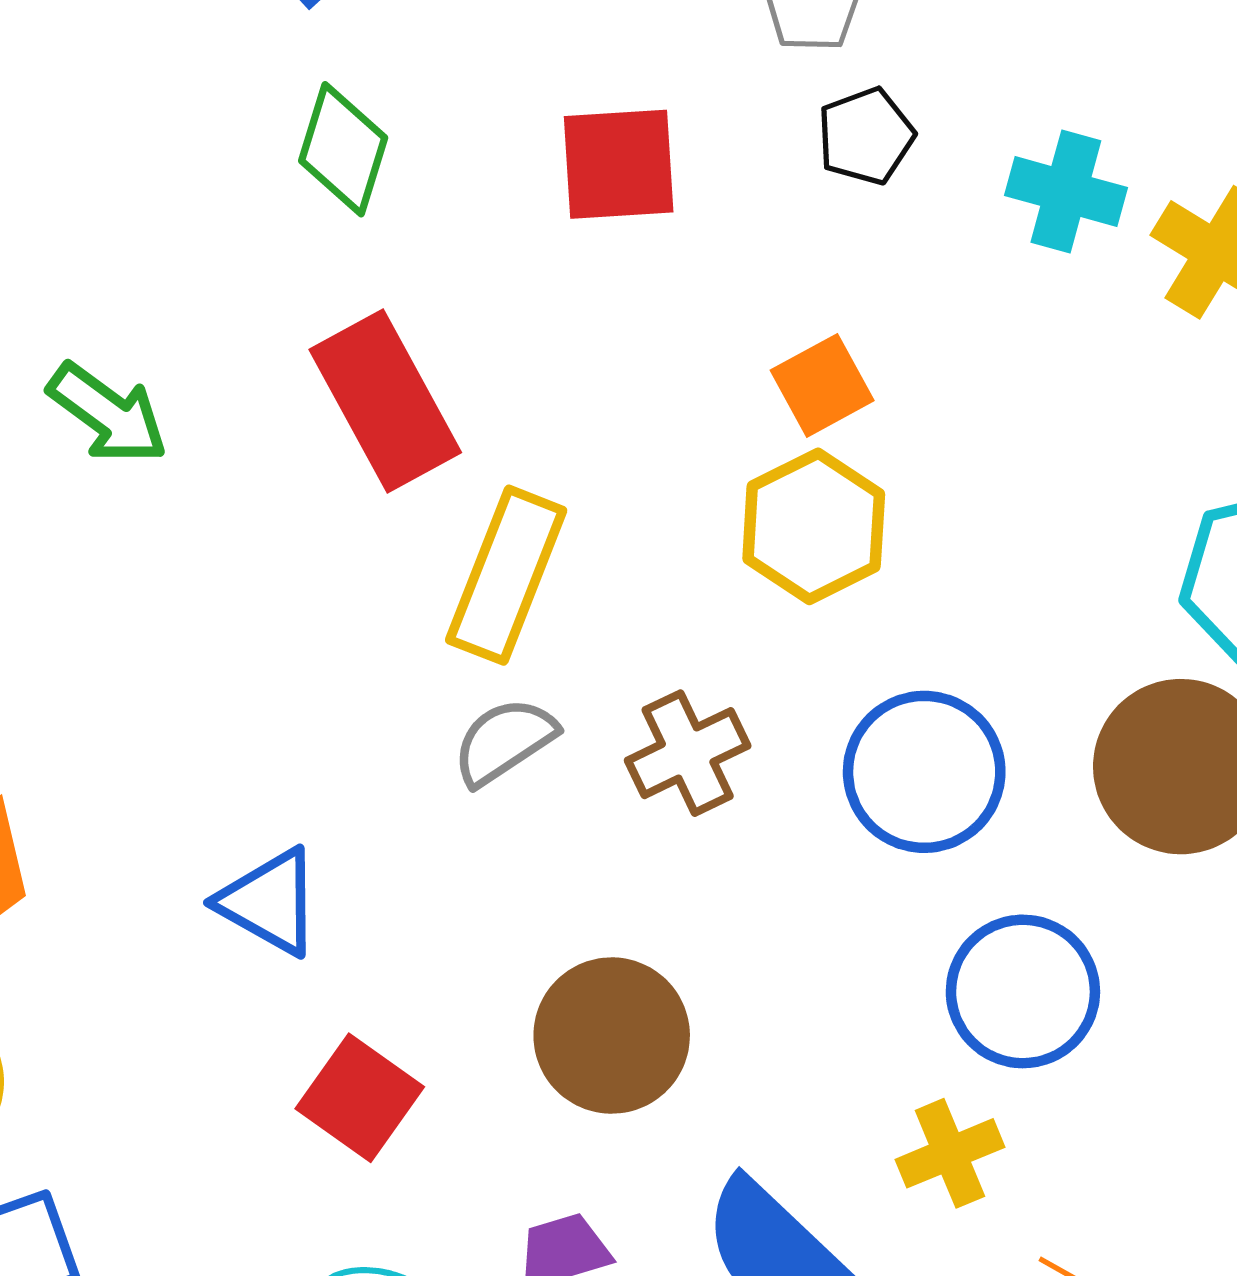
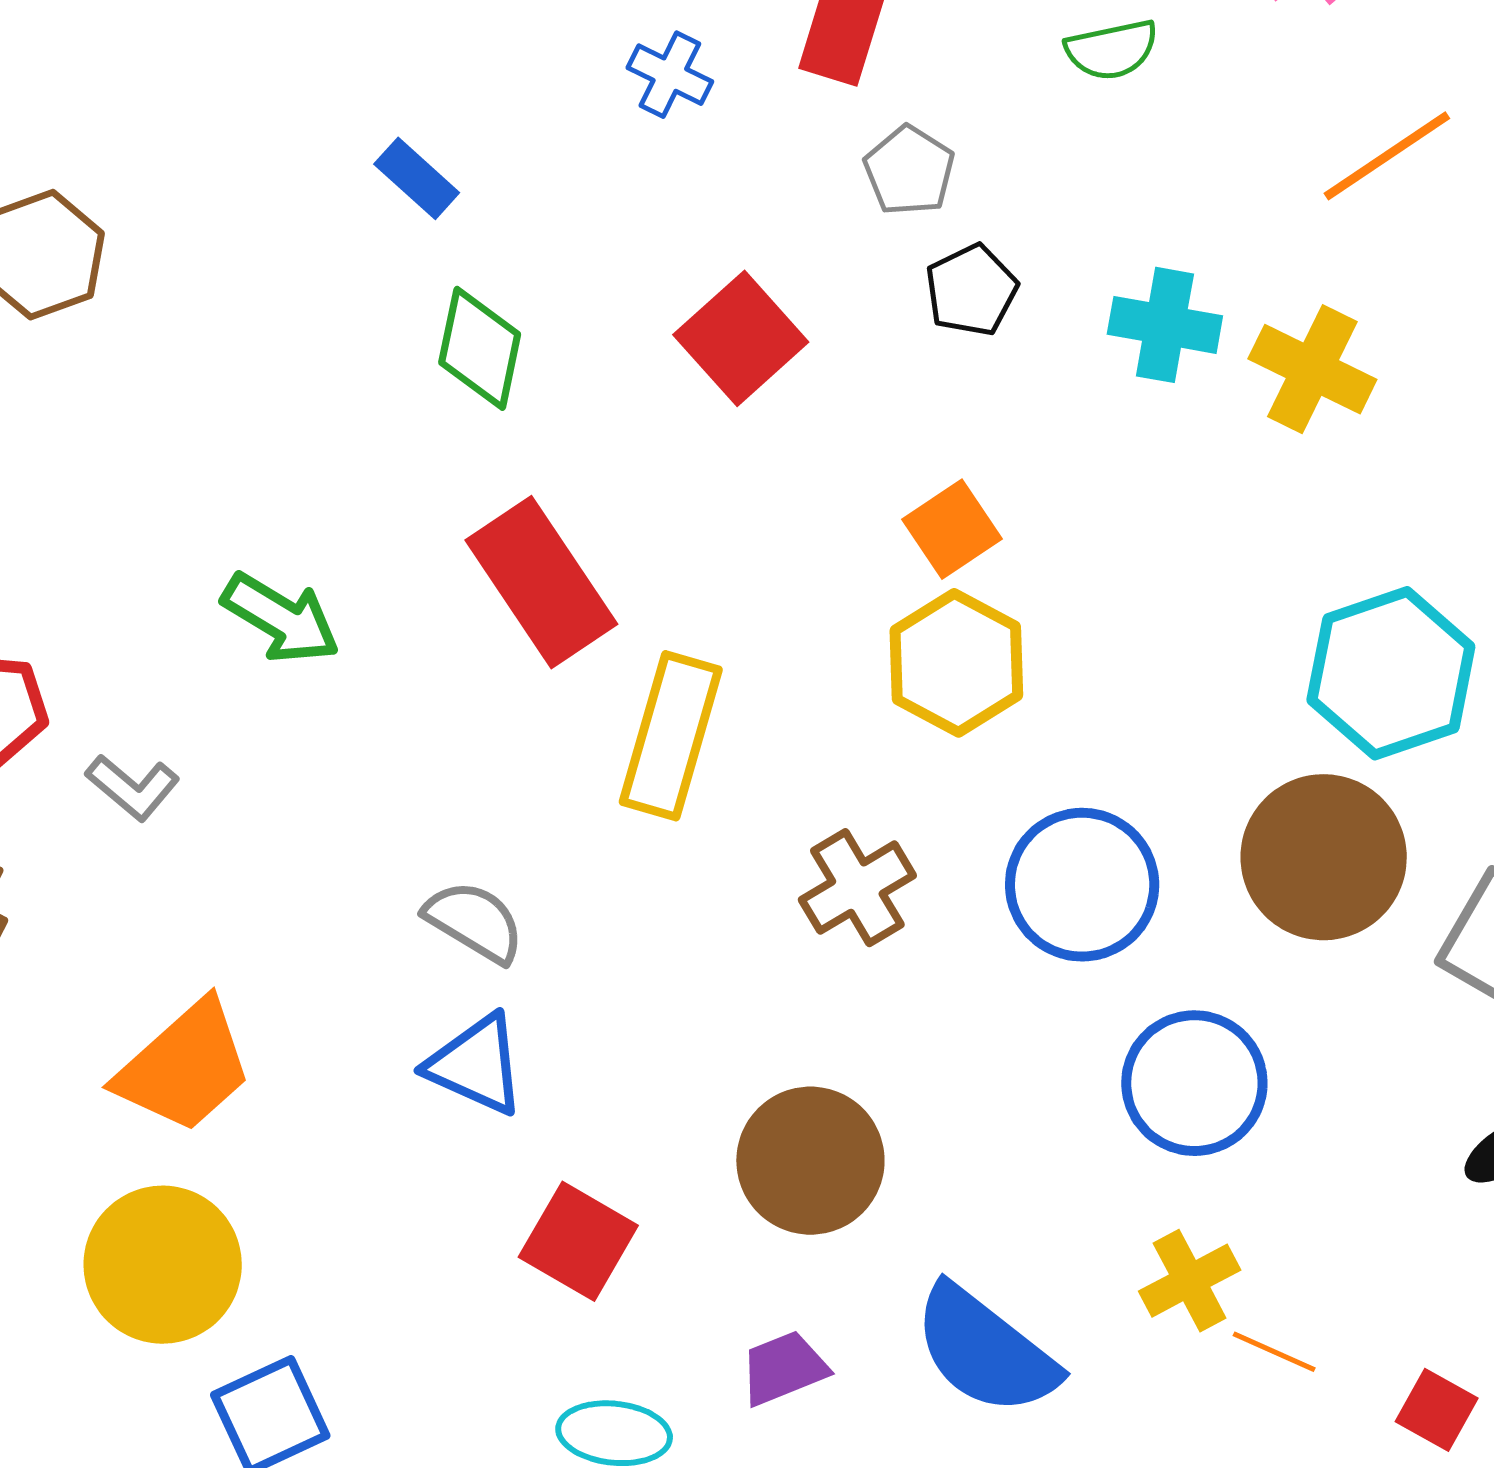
red square: (619, 164) -> (741, 338), turned -33
gray semicircle: (504, 741) -> (474, 922), moved, turned 70
yellow cross: (950, 1153) -> (1190, 1281), moved

